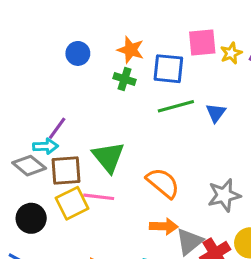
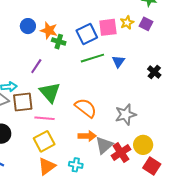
pink square: (202, 42) -> (108, 27), moved
orange star: (131, 50) -> (49, 30), moved
blue square: (168, 69) -> (87, 34), turned -30
purple line: (57, 128) -> (36, 66), moved
yellow square: (72, 203) -> (44, 141), moved

